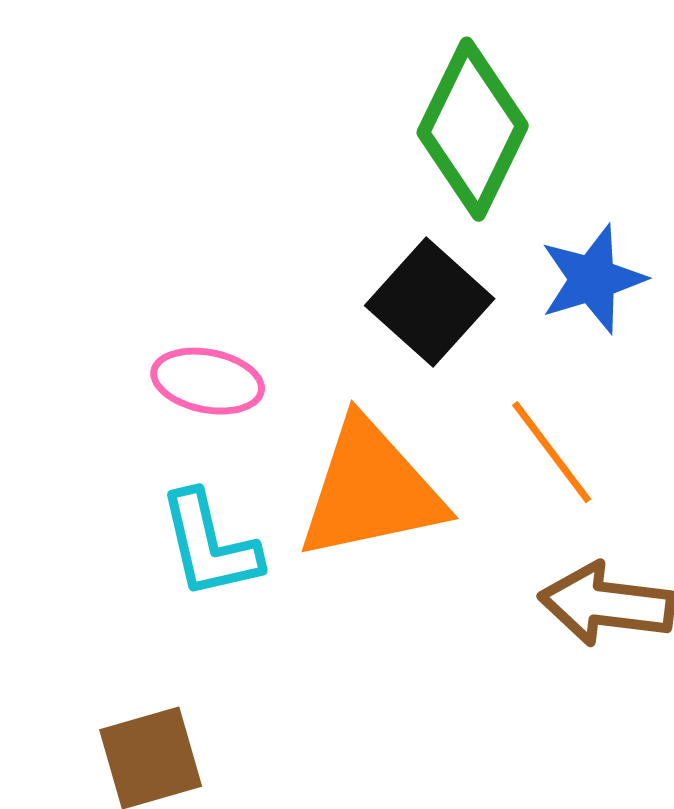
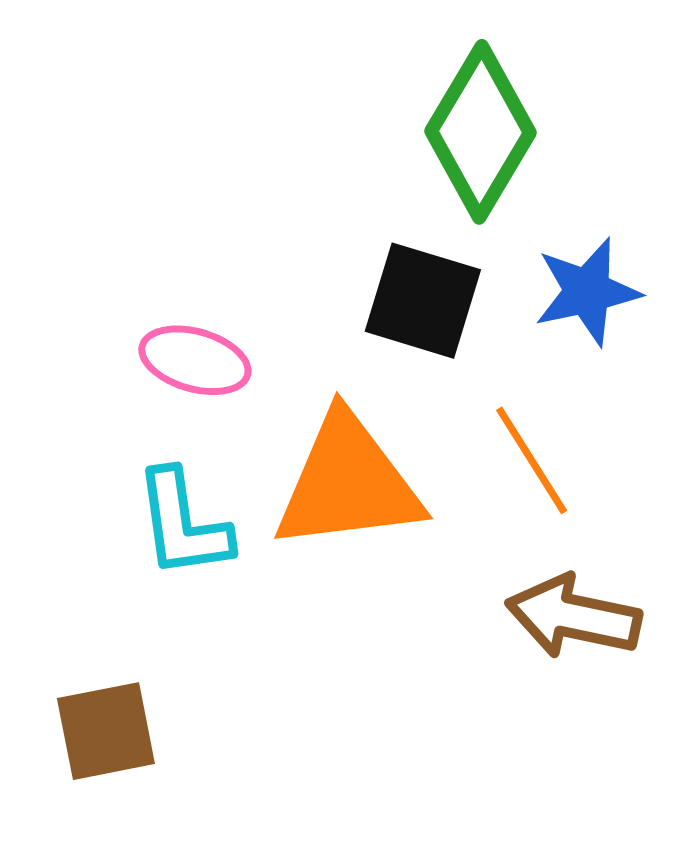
black square: (430, 302) -> (423, 301), turned -30

